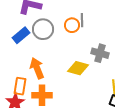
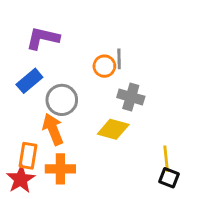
gray circle: (43, 29) -> (62, 100), moved
gray cross: (100, 53) -> (131, 97), moved

